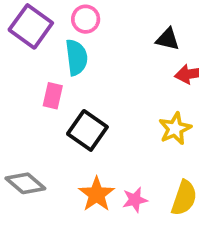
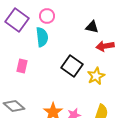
pink rectangle: (53, 96) -> (22, 66), moved
black square: (87, 130) -> (72, 66), moved

